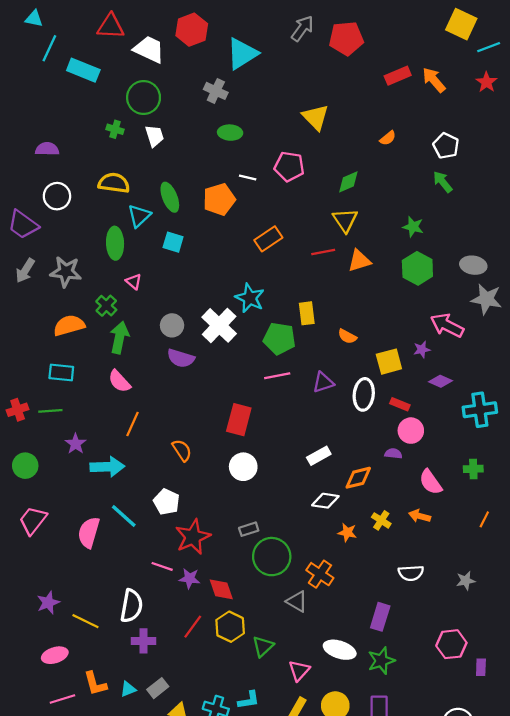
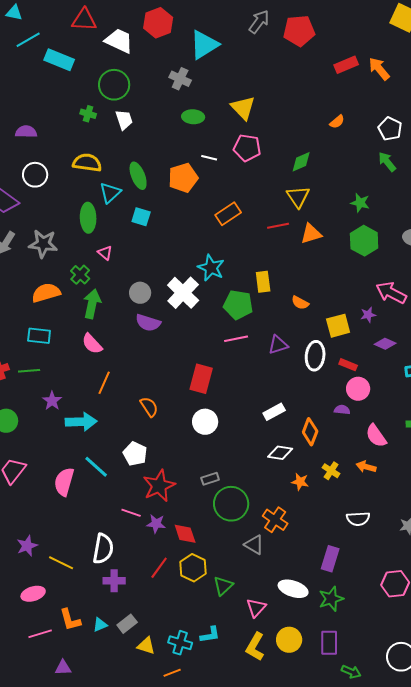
cyan line: (49, 48) -> (28, 40), turned 35
yellow triangle: (316, 117) -> (243, 108), moved
orange diamond: (358, 478) -> (310, 432), turned -56

